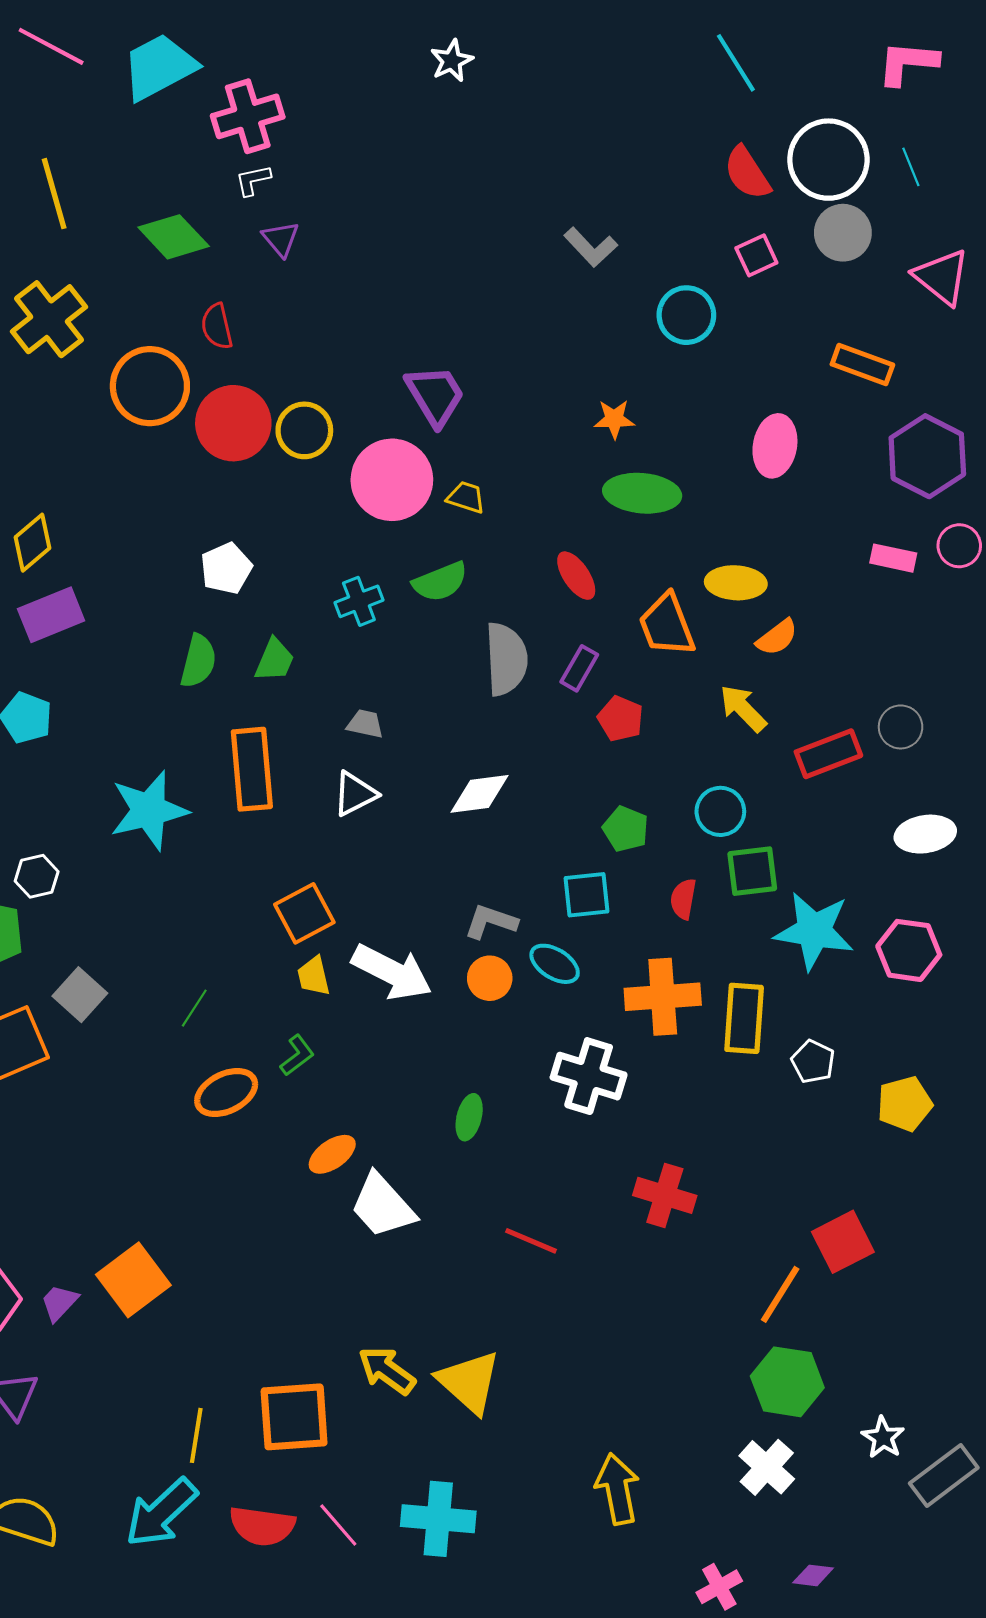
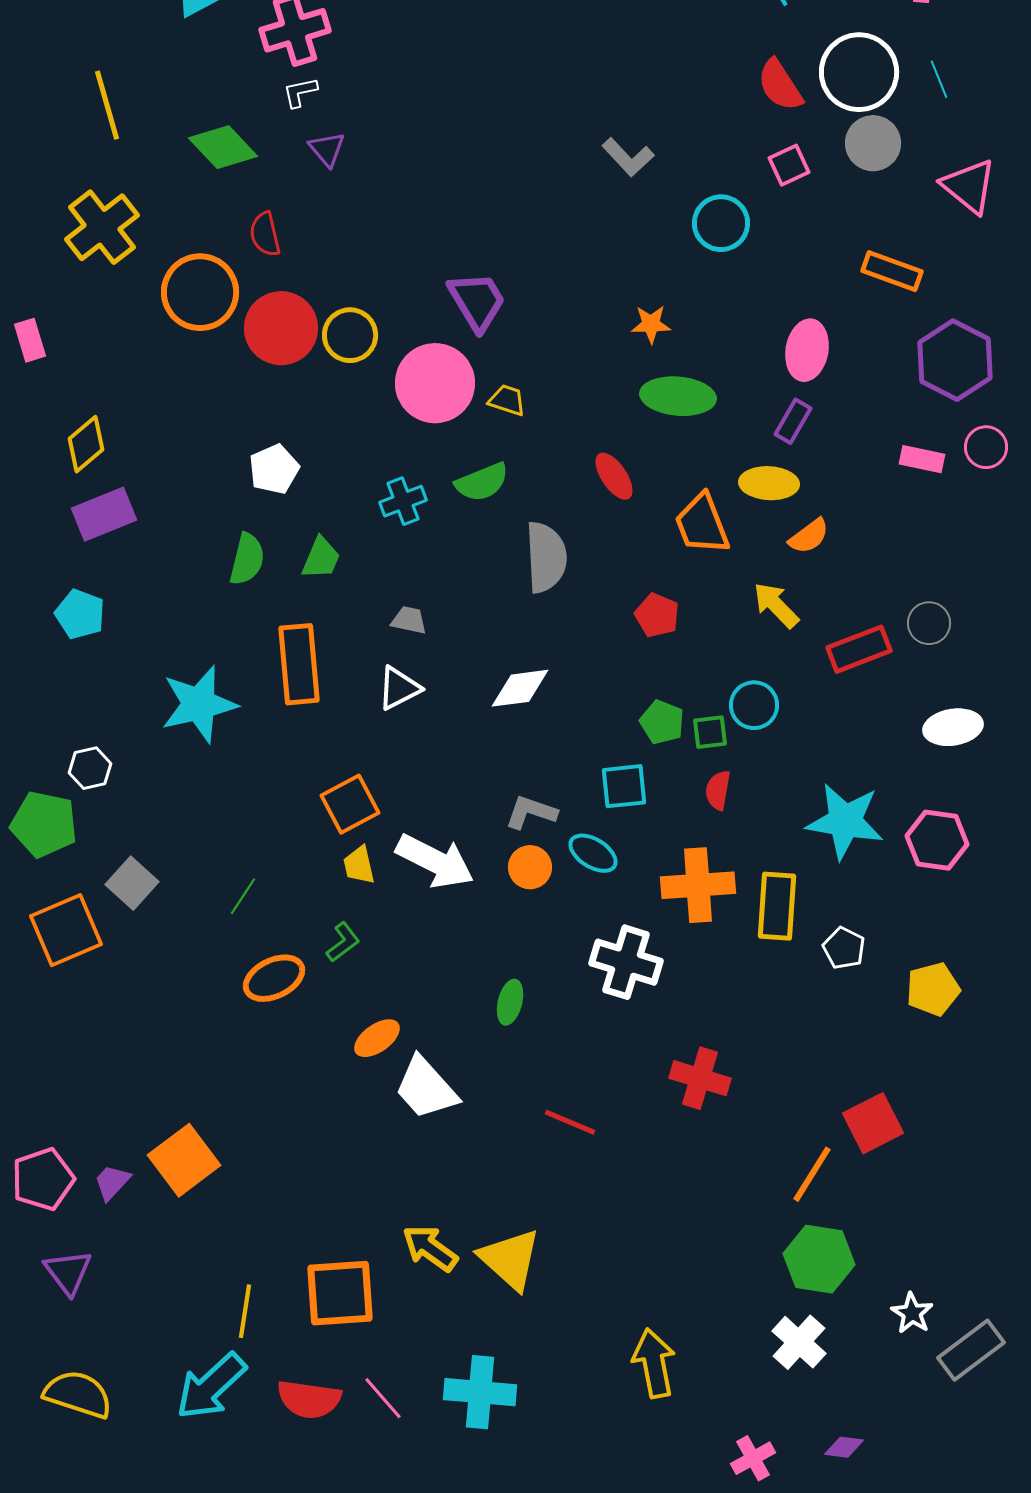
purple rectangle: (579, 668) -> (793, 421), moved
green square: (752, 871) -> (710, 732), moved, size x0.7

